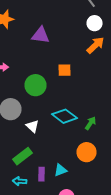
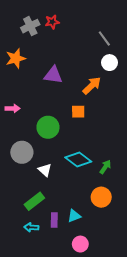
orange arrow: (96, 45) -> (92, 86), moved

